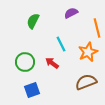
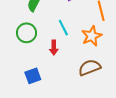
green circle: (25, 62) -> (26, 33), moved
red arrow: (52, 63) -> (54, 48), turned -128

